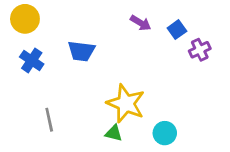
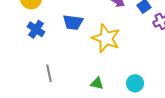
yellow star: (126, 104) -> (106, 38), moved

